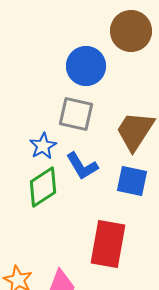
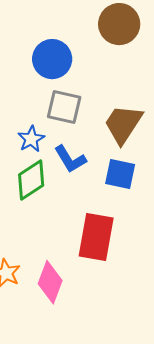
blue circle: (86, 66) -> (52, 59), moved

